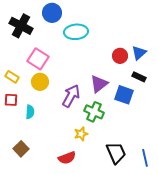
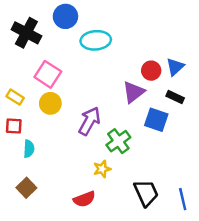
purple triangle: (99, 84) -> (134, 92), moved
cyan semicircle: (30, 112) -> (29, 149), moved
green cross: (94, 112) -> (118, 141), turned 30

